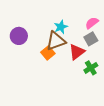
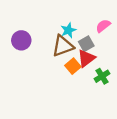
gray square: (91, 39) -> (86, 44), moved
orange square: (48, 53) -> (73, 66), moved

